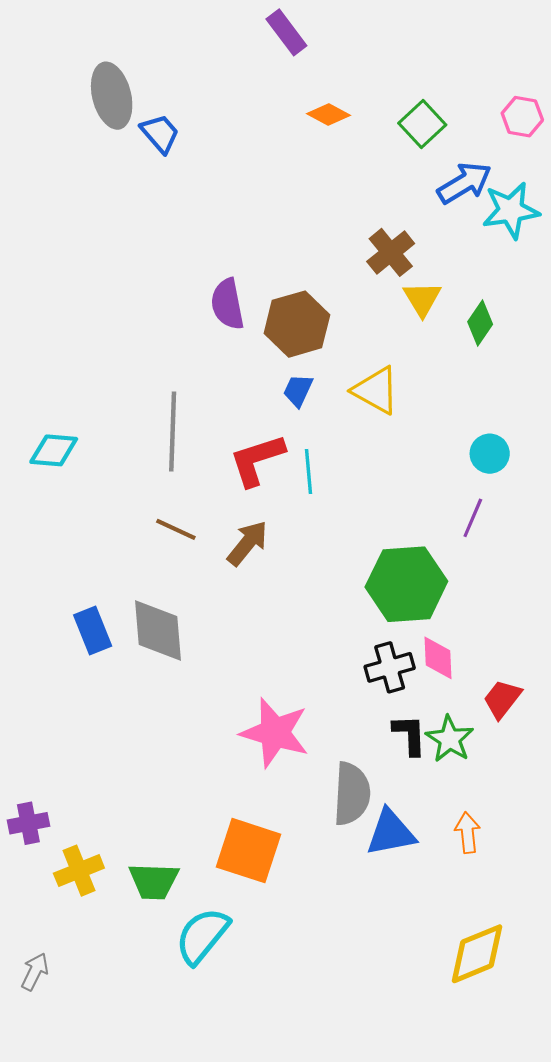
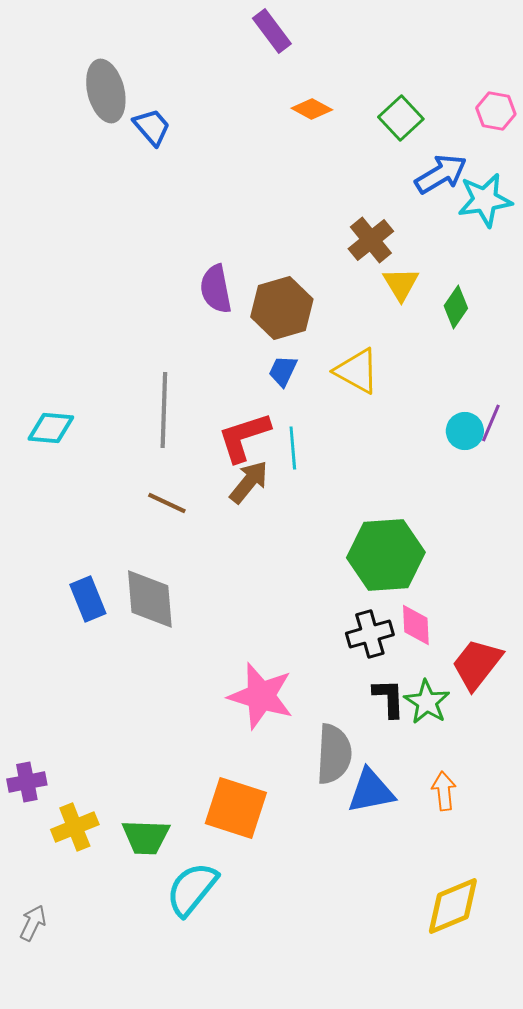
purple line: (473, 518) -> (491, 423), moved
brown arrow: (247, 543) -> (249, 482), moved
red trapezoid: (502, 699) -> (477, 664), size x1.4

